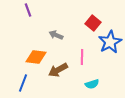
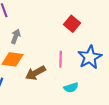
gray arrow: (56, 35) -> (16, 36), moved, turned 88
blue star: (110, 42) -> (90, 57), moved

